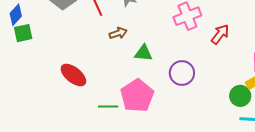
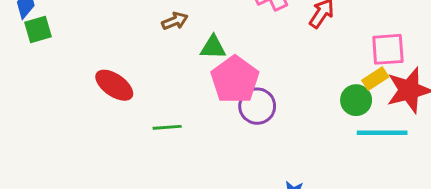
purple circle: (182, 73) -> (257, 106), moved
pink pentagon: (137, 96) -> (235, 80), moved

